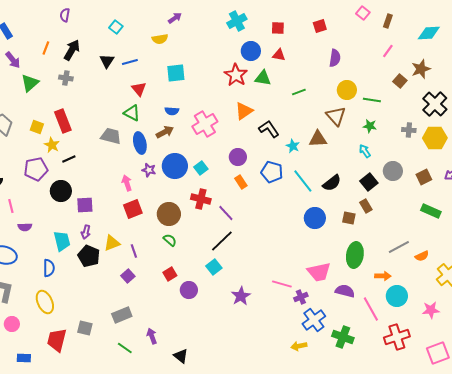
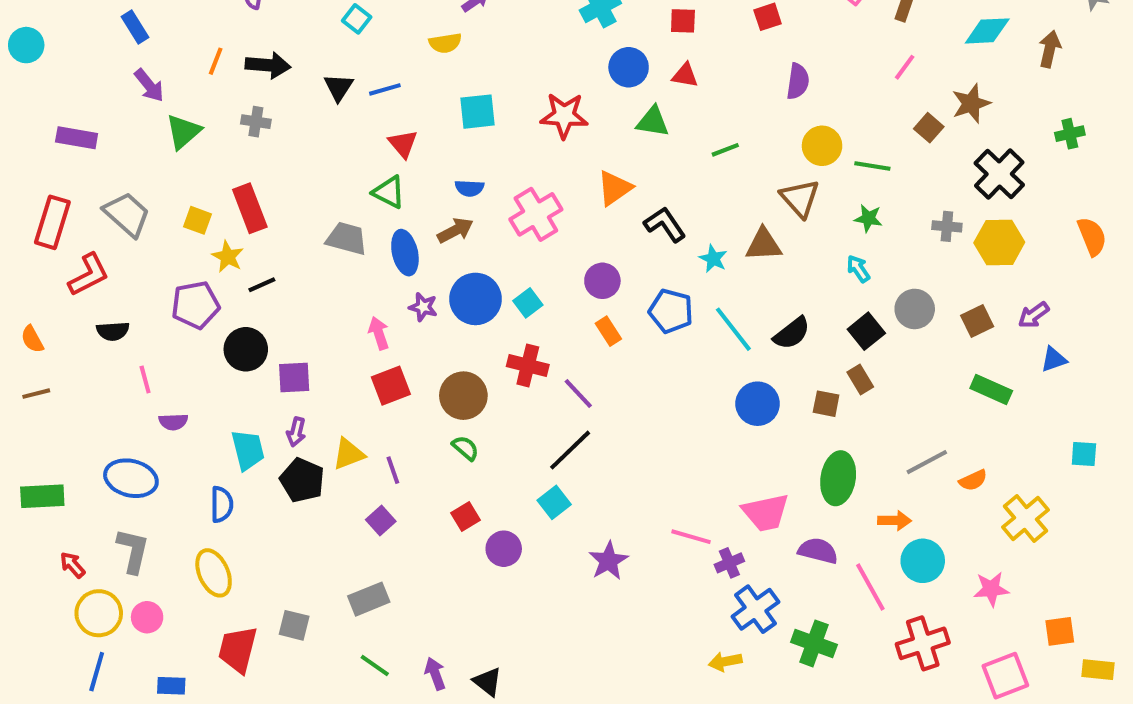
black arrow: (72, 50) -> (268, 65), turned 65
red star: (236, 75) -> (564, 116), moved, turned -30
purple arrow: (152, 336) -> (435, 674), moved

